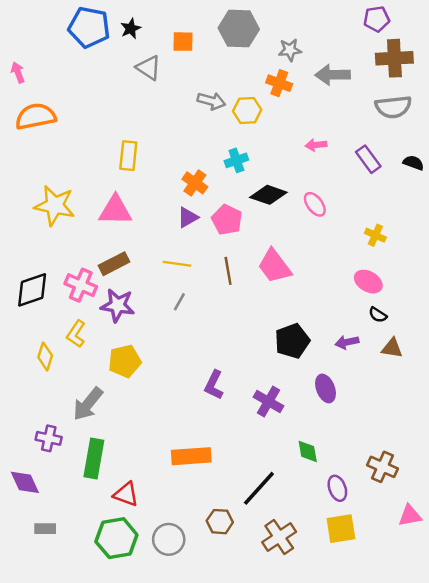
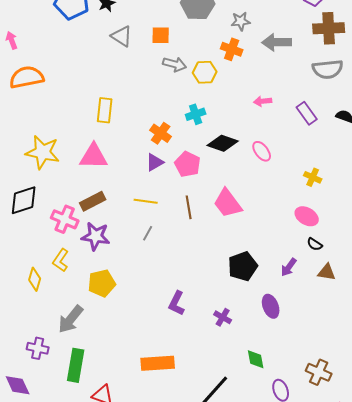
orange square: (183, 42) -> (161, 35), moved
black diamond: (32, 290) -> (24, 200), moved
purple arrow: (347, 342) -> (289, 267), turned -42
purple cross: (268, 402) -> (223, 317), size x0.7

